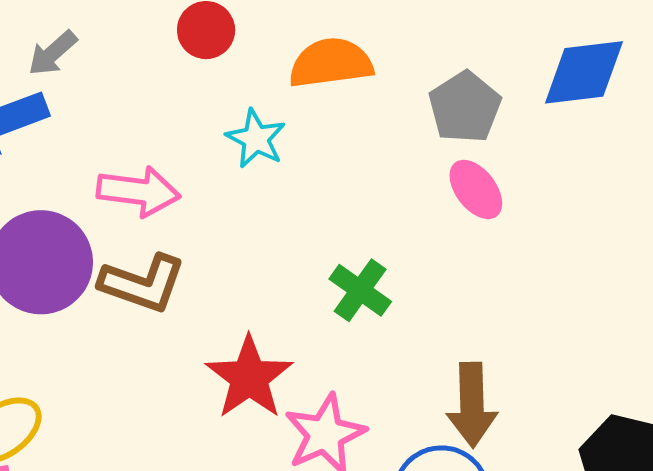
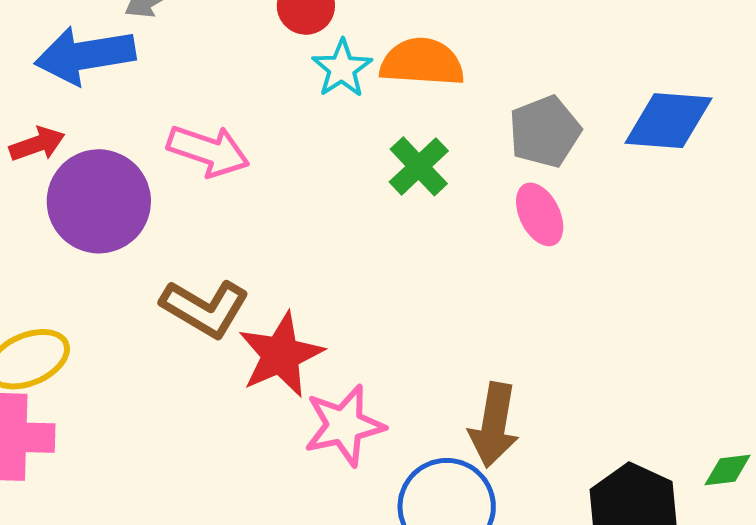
cyan star: (256, 139) -> (342, 68), moved
brown L-shape: (142, 283) -> (205, 308), moved
green cross: (360, 290) -> (419, 166), moved

